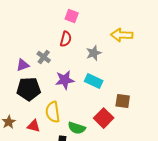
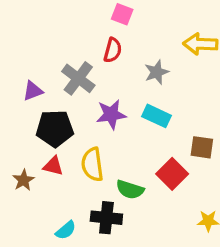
gray cross: (44, 57) -> (78, 78), size x1.5
purple triangle: (23, 65) -> (33, 91), moved
red triangle: (34, 126) -> (53, 166), moved

